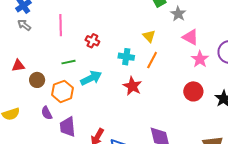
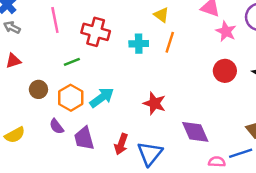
red cross: (92, 41) -> (96, 32), size x1.6
red triangle: (18, 66) -> (13, 61), moved
cyan arrow: (91, 78) -> (102, 98), moved
red star: (132, 86) -> (154, 103), moved

